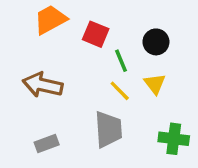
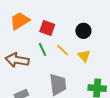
green line: (121, 61) -> (43, 49), moved
yellow line: (120, 91) -> (63, 50), moved

